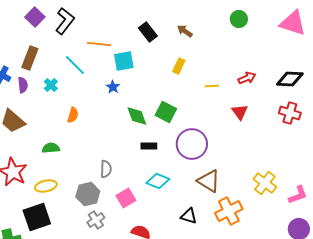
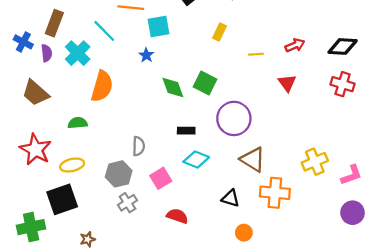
cyan cross: (51, 85) -> (78, 53), size x1.6
orange semicircle: (73, 115) -> (102, 86), size x1.8
black rectangle: (149, 146) -> (186, 131), moved
yellow cross: (265, 183) -> (315, 162), turned 30
orange cross: (229, 211) -> (275, 193), turned 32

